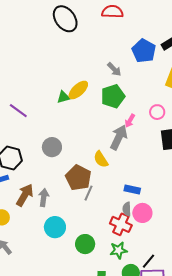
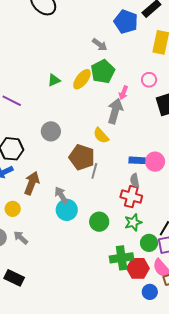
yellow ellipse: (78, 90) -> (82, 79), moved
gray arrow: (44, 197) -> (61, 195), moved, turned -30
pink circle: (142, 213) -> (155, 162), moved

